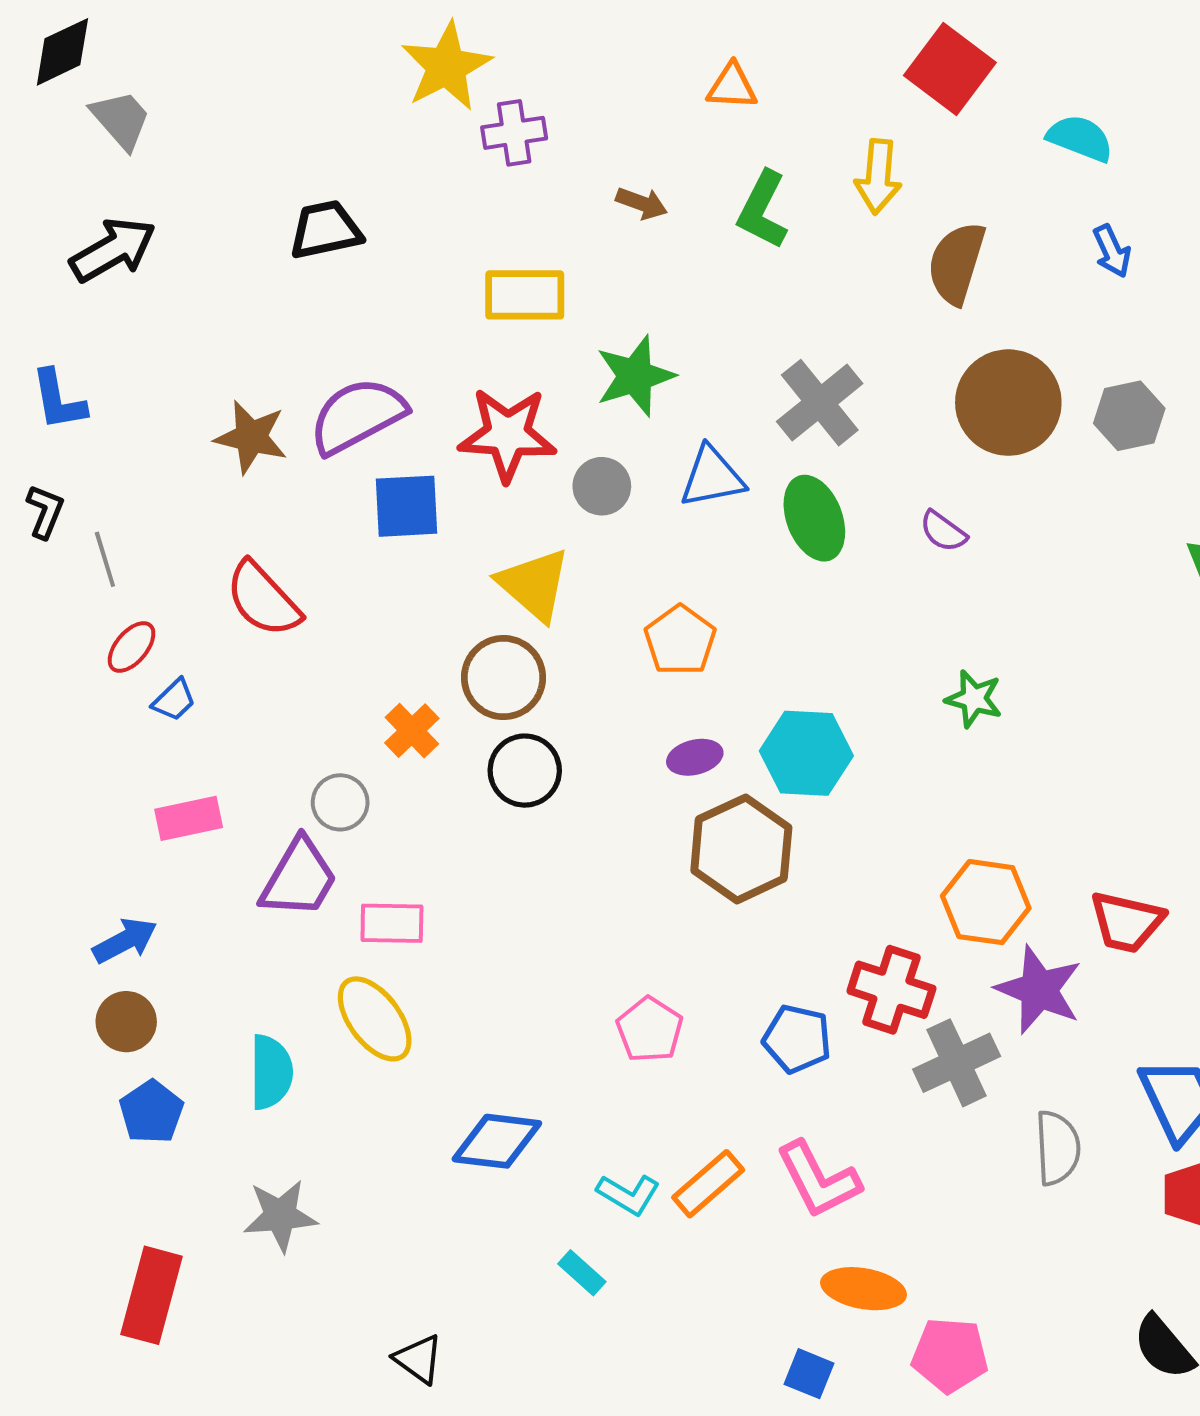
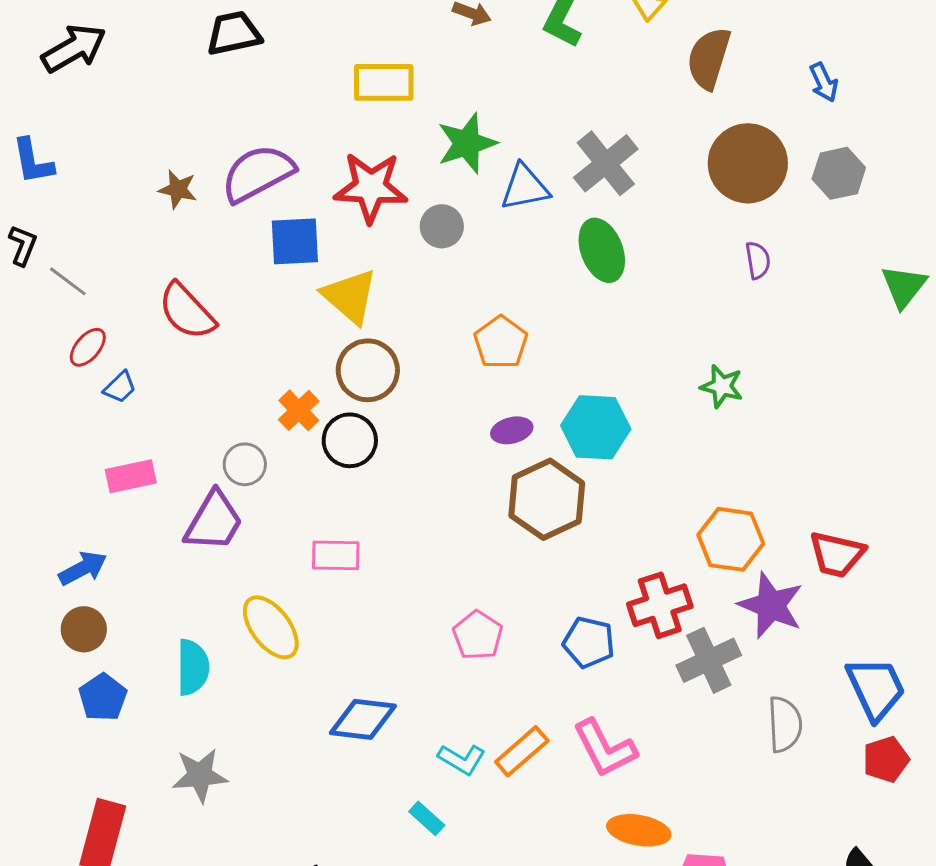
blue arrow: (1112, 251) -> (824, 82), moved
brown star: (251, 437) -> (178, 189), size x0.7
blue triangle: (712, 477) -> (525, 187), moved
purple semicircle: (943, 531) -> (758, 260), moved, turned -135
gray line: (105, 559) -> (68, 281), turned -36
yellow triangle: (534, 585) -> (350, 296), moved
black circle: (525, 771) -> (350, 440), moved
pink rectangle: (392, 923) -> (336, 555), moved
red cross: (891, 990) -> (660, 605), turned -36

